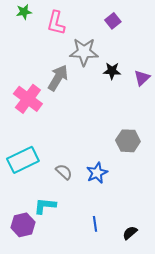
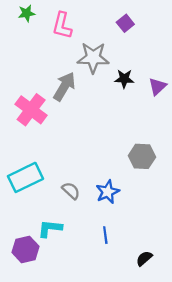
blue line: (95, 224) -> (105, 235), moved

